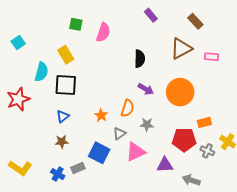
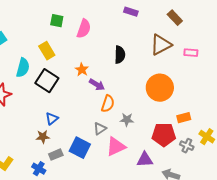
purple rectangle: (151, 15) -> (131, 12), turned -32
black square: (66, 85) -> (47, 81), turned 30
purple arrow: (146, 89) -> (97, 85), moved
orange star: (101, 115) -> (82, 70), moved
blue triangle: (63, 116) -> (52, 119), moved
gray rectangle: (78, 168) -> (56, 155), moved

